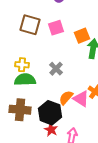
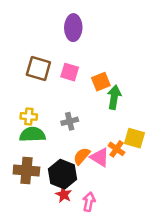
pink square: (56, 28) -> (70, 72), turned 35
gray cross: (56, 69) -> (70, 121), turned 32

